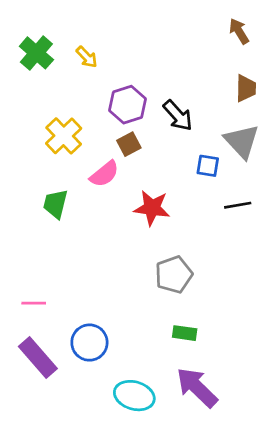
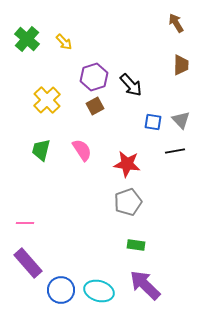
gray triangle: (242, 141) -> (181, 120), moved, size x0.7
pink semicircle: (104, 174) -> (82, 150), moved, turned -85
red star: (152, 208) -> (127, 164), moved
blue circle: (89, 343) -> (61, 290), moved

